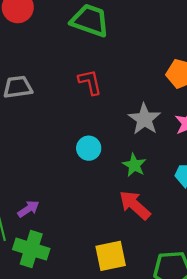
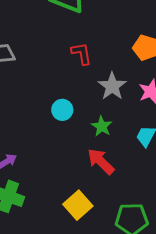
red L-shape: (90, 82) -> (82, 54), moved
yellow square: (111, 256) -> (78, 205), turned -32

